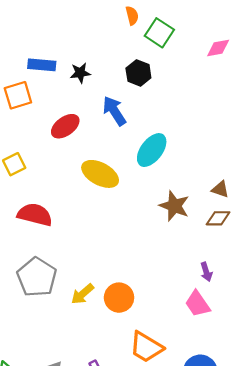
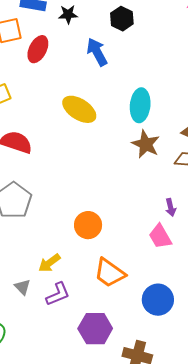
red ellipse: (65, 126) -> (38, 49), moved, turned -32
cyan ellipse: (152, 150) -> (140, 105), moved, turned -36
yellow arrow: (83, 294) -> (49, 263), moved

